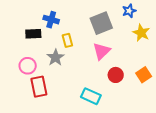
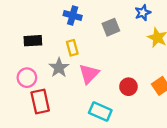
blue cross: (51, 20) -> (73, 15), moved
gray square: (101, 23) -> (111, 27), size x0.7
pink triangle: (101, 51) -> (89, 74), moved

